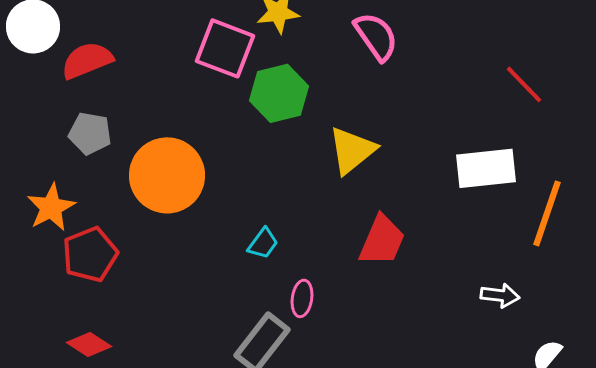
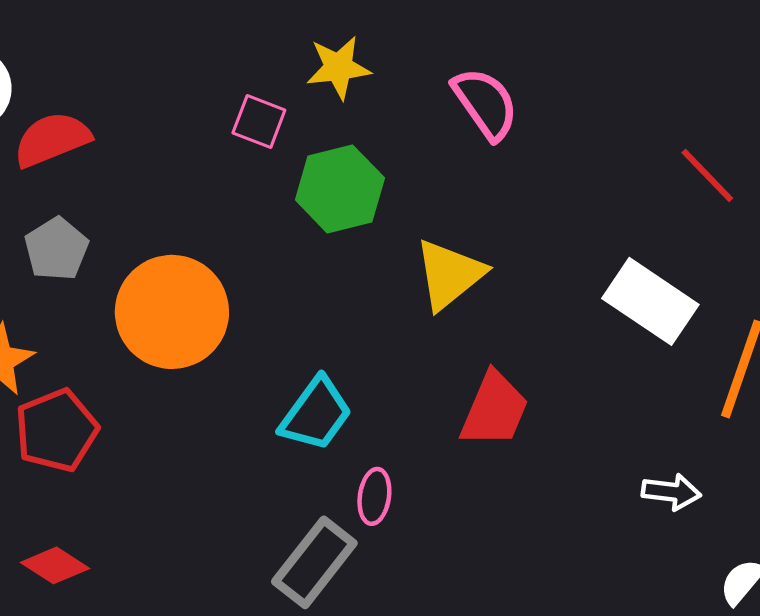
pink square: (225, 48) -> (259, 121), size x0.6
gray pentagon: (90, 133) -> (56, 249), turned 30
white rectangle: (486, 168) -> (650, 301), turned 40
cyan trapezoid: (263, 243) -> (316, 414), size x1.6

